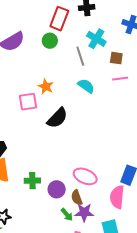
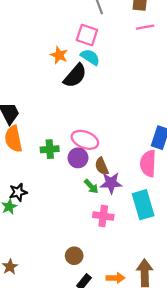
cyan semicircle: (86, 86) -> (90, 57), moved
orange star: (46, 87) -> (59, 55), moved
pink square: (28, 102) -> (87, 35), moved, turned 30
pink ellipse: (85, 176) -> (85, 140), moved

